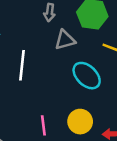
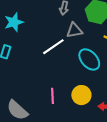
white line: (22, 65) -> (53, 47), moved, turned 45

